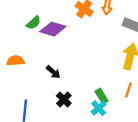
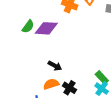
orange semicircle: (15, 61) -> (51, 84), moved

